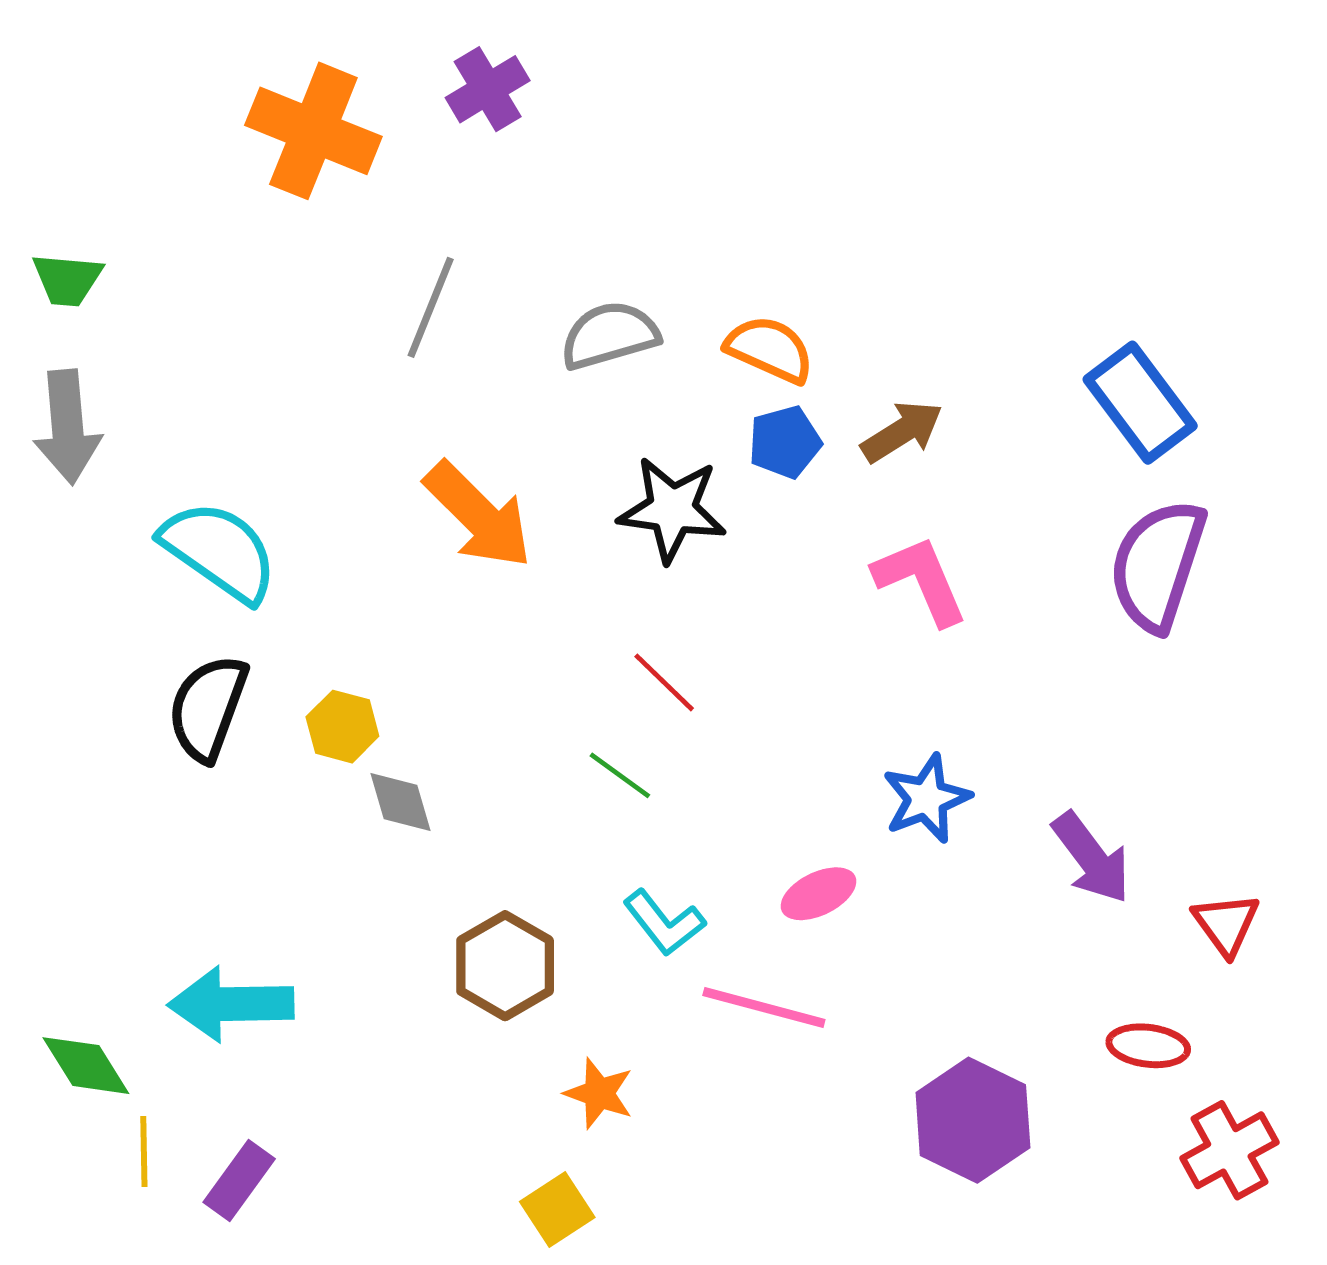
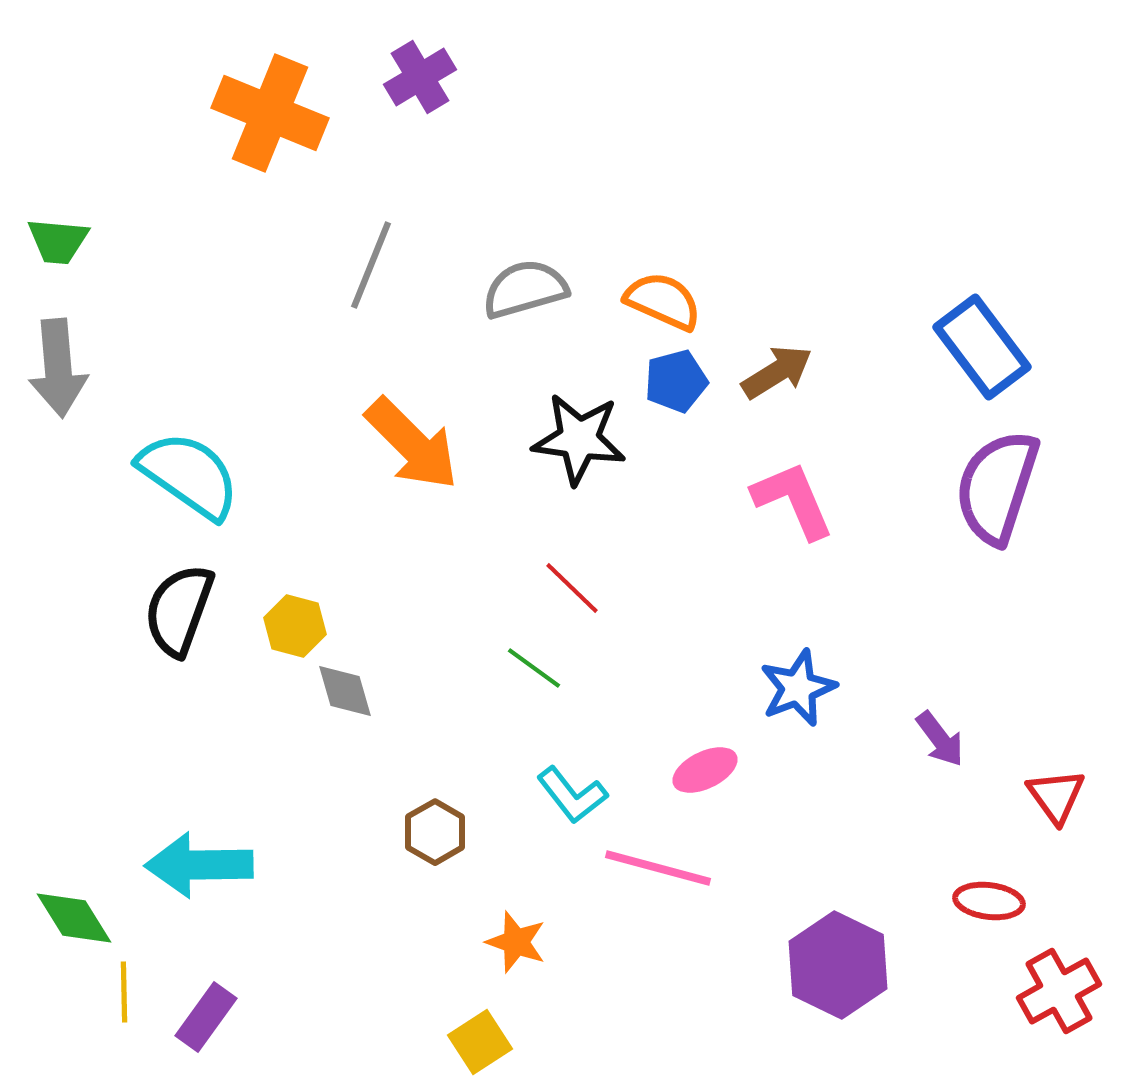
purple arrow: (1091, 858) -> (940, 739), size x0.7
brown hexagon: (505, 966) -> (435, 832), size x0.7

